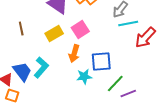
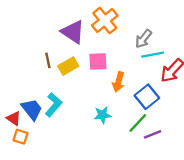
brown line: (21, 28) -> (48, 60), moved
pink square: (80, 30) -> (98, 61), turned 30
orange arrow: (74, 54) -> (118, 82), moved
blue square: (101, 62) -> (147, 97), moved, turned -35

